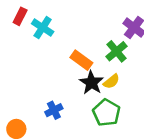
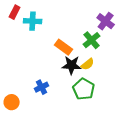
cyan cross: (43, 28) -> (33, 21), turned -30
black star: (91, 83) -> (72, 65), turned -30

